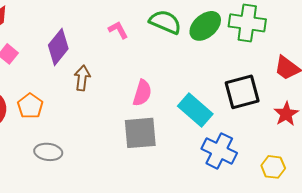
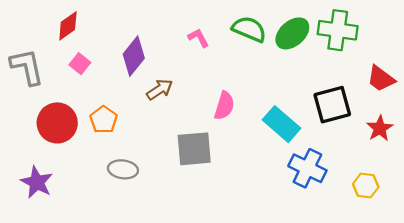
brown arrow: (82, 78) -> (160, 90), turned 50
gray square: (140, 133) -> (194, 149), moved

